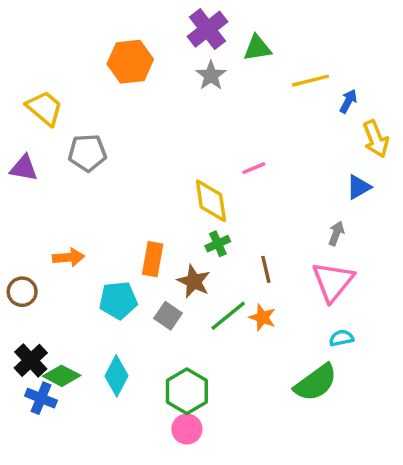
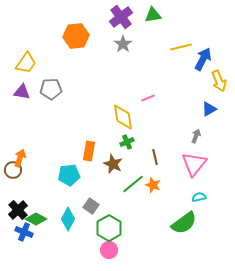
green triangle: (257, 48) -> (153, 15), moved
blue arrow: (348, 101) -> (203, 59), size x1.6
yellow trapezoid: (44, 108) -> (26, 63), turned 85
purple triangle: (24, 168) -> (22, 92), moved
orange arrow: (68, 257) -> (20, 158), moved, turned -66
gray square: (168, 316) -> (91, 206), moved

